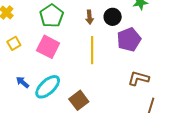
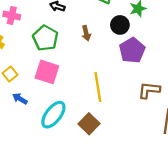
black circle: (113, 17) -> (120, 25), moved
yellow line: (92, 50) -> (98, 87), moved
blue arrow: (23, 82) -> (20, 99), moved

